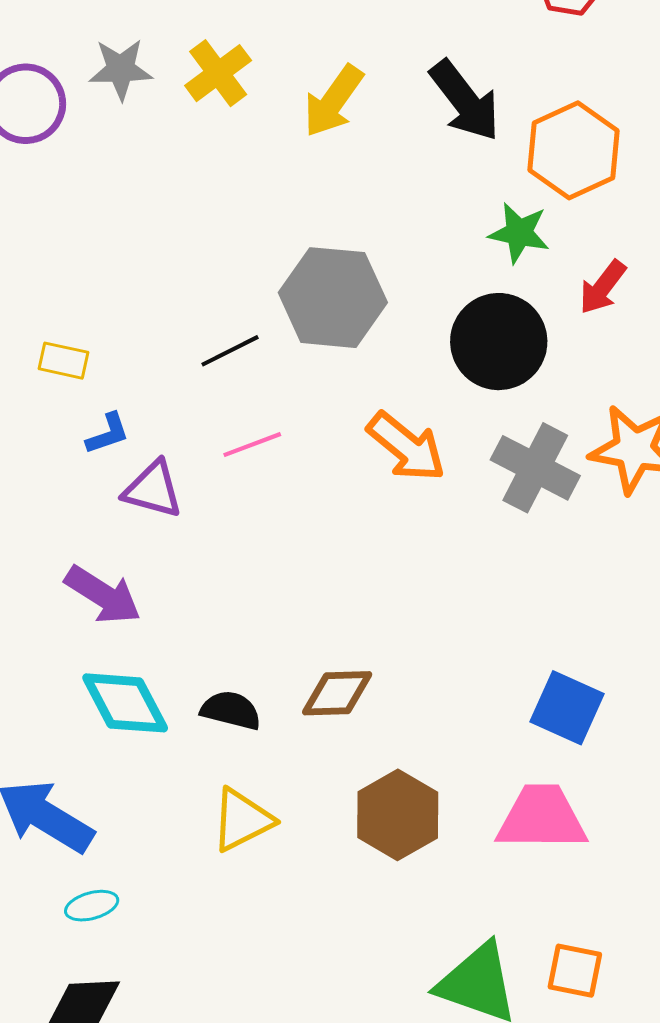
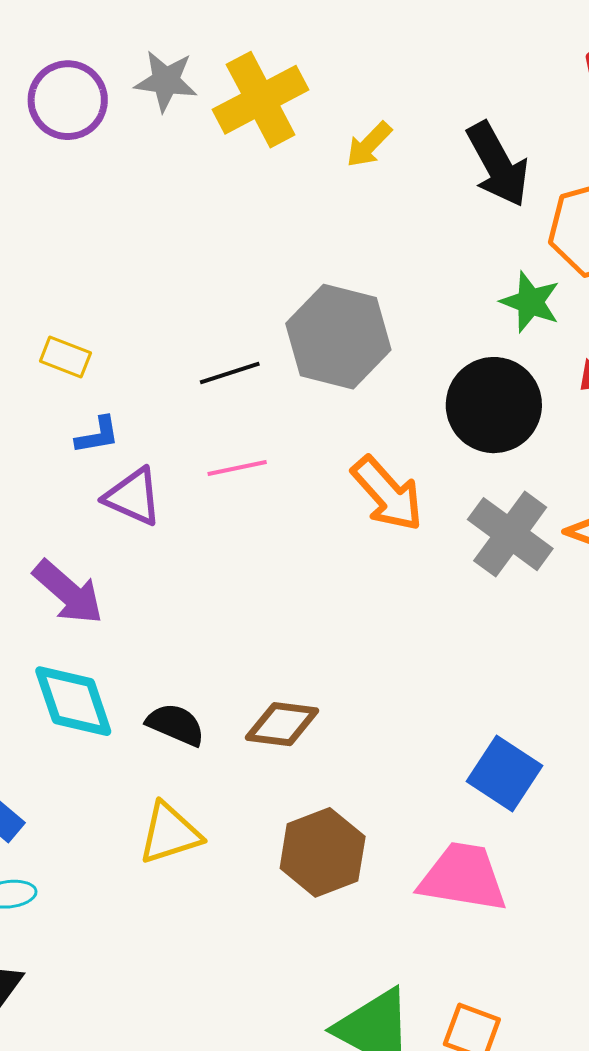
yellow cross: (218, 73) -> (261, 100), size x1.4
yellow arrow: (333, 101) -> (369, 145), size x0.7

